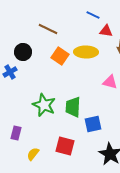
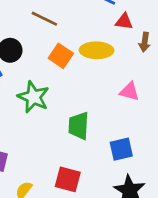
green star: (44, 105) -> (33, 97), moved
blue square: (93, 124) -> (121, 149), moved

